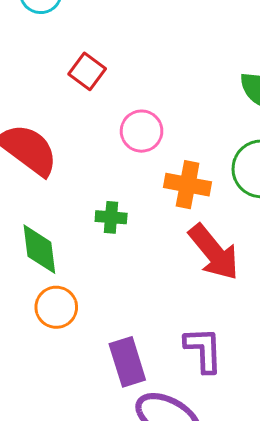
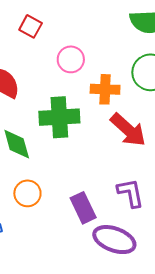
green cross: (111, 217) -> (59, 117), size x2.0
orange circle: (56, 307) -> (27, 193), moved

